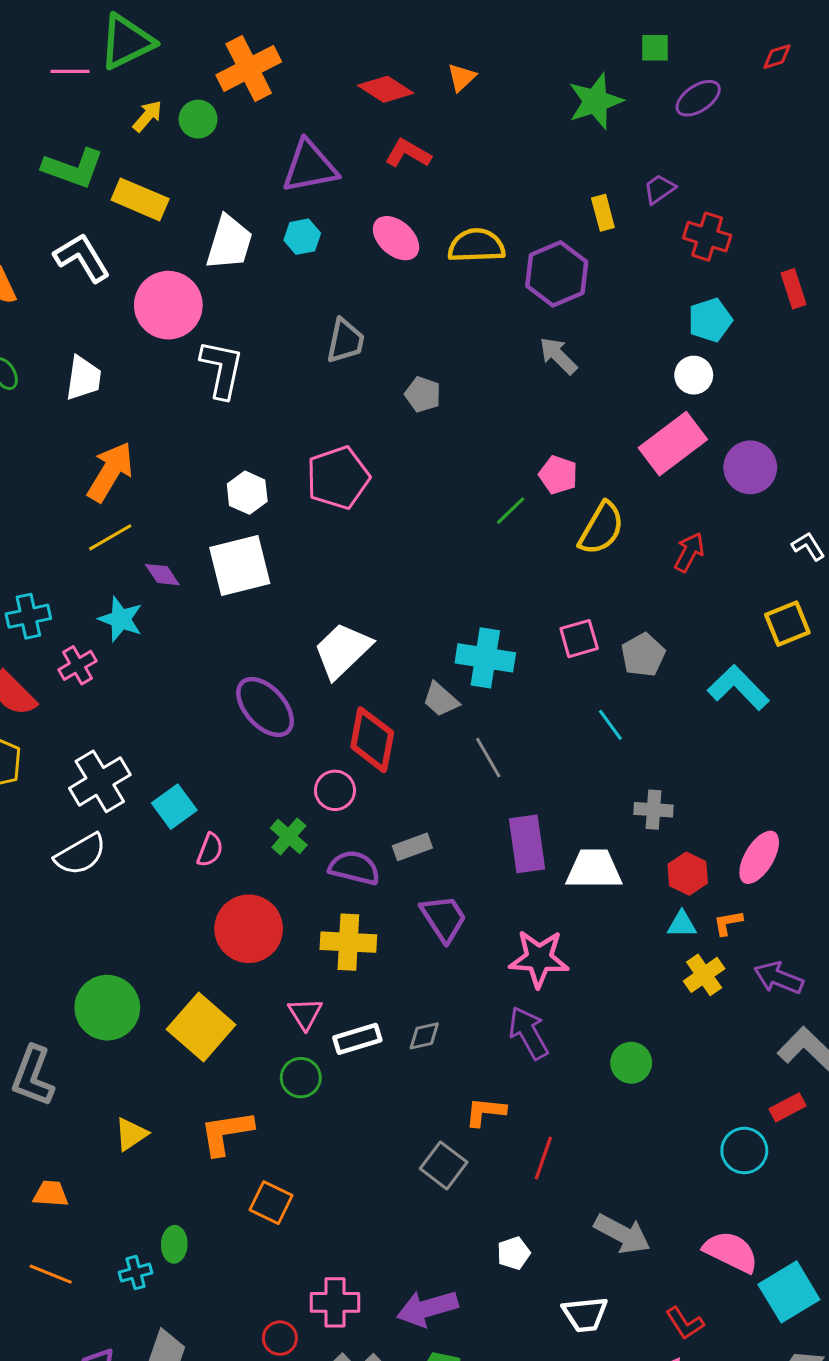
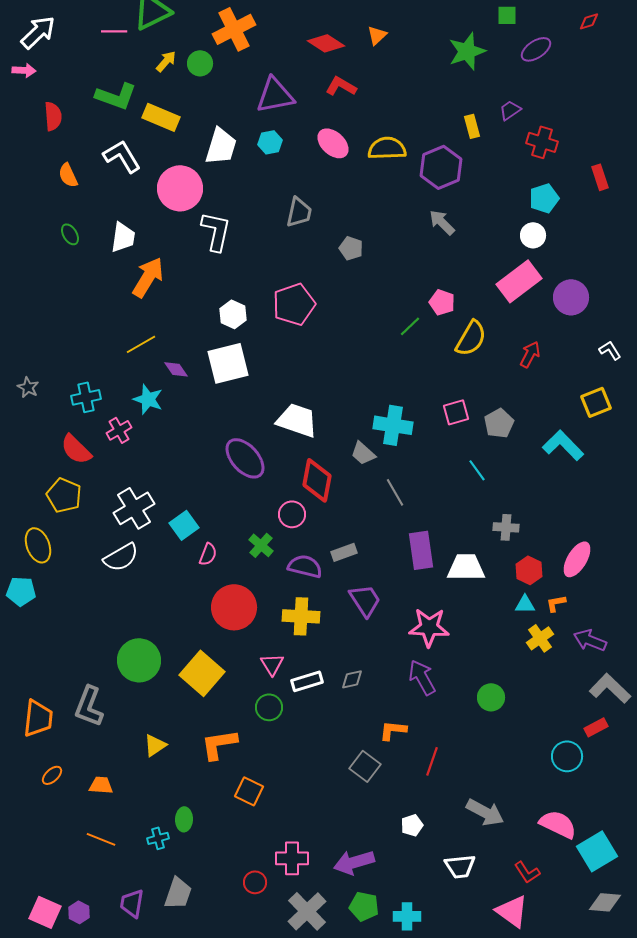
orange arrow: (110, 472) -> (148, 277), moved
white trapezoid: (342, 650) -> (297, 420), turned 63

